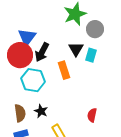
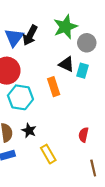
blue triangle: (27, 37) -> (14, 37), moved
black triangle: (76, 49) -> (66, 64), turned -35
black arrow: (42, 52) -> (30, 35), moved

